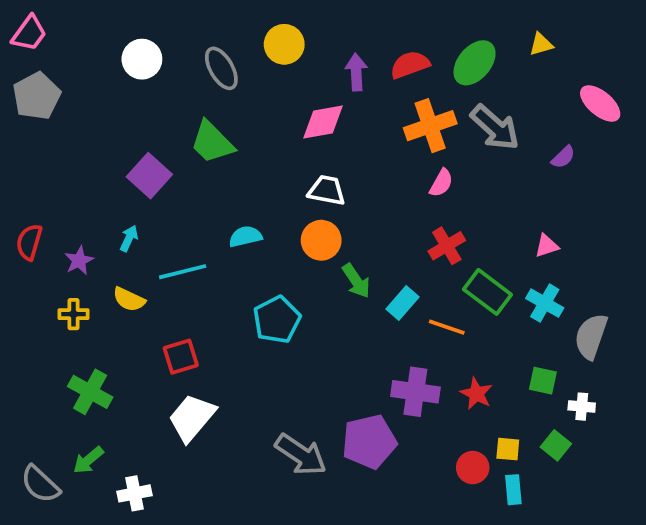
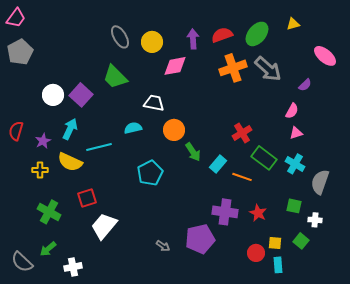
yellow circle: (284, 44) -> (152, 42), moved
white circle: (142, 59) -> (53, 95), moved
pink semicircle: (441, 183) -> (292, 111), moved
white trapezoid: (327, 190) -> (154, 103), moved
cyan arrow: (129, 238) -> (70, 129), size x1.5
yellow semicircle: (129, 299) -> (70, 162), size x1.4
red square: (181, 357) -> (87, 198), moved
gray arrow: (301, 455) -> (163, 246), size x0.5

